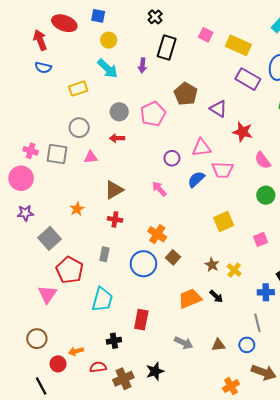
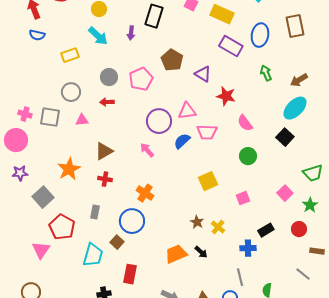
purple circle: (172, 158) -> (159, 121), size x1.6
orange star: (77, 209) -> (69, 169), size x1.6
brown square: (173, 257) -> (117, 242), moved

